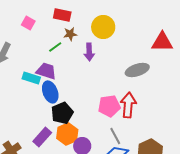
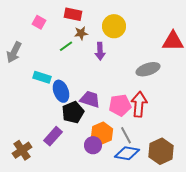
purple trapezoid: (46, 71) -> (90, 99), moved
orange hexagon: (67, 134) -> (102, 133), moved

